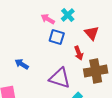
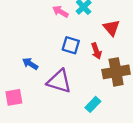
blue square: (57, 37) -> (71, 45), moved
purple triangle: (60, 78) -> (59, 81), moved

